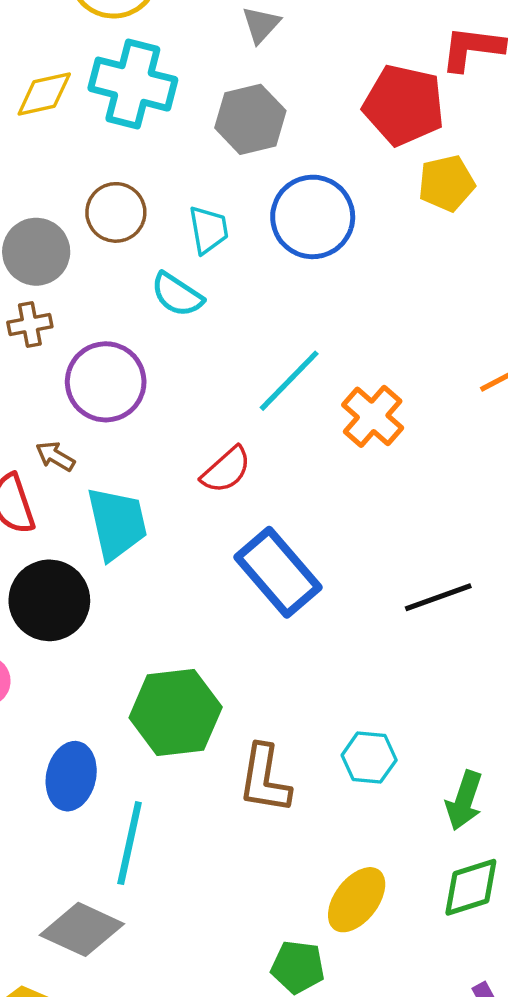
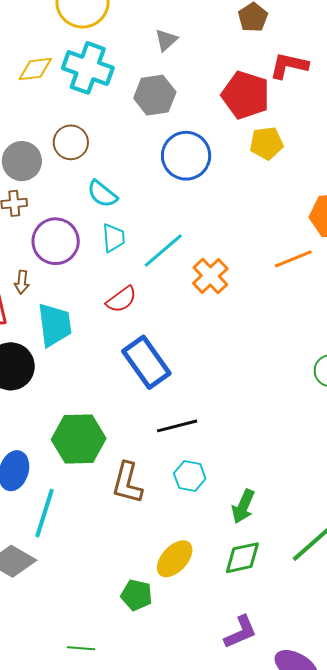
cyan trapezoid: (209, 230) -> (114, 238), moved
brown arrow: (55, 456) -> (22, 282), turned -120
black line: (438, 597) -> (177, 426), moved

